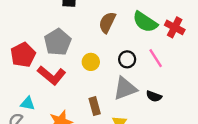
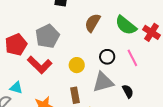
yellow circle: (91, 62) -> (77, 65), moved
black semicircle: (154, 96) -> (128, 91), turned -144

